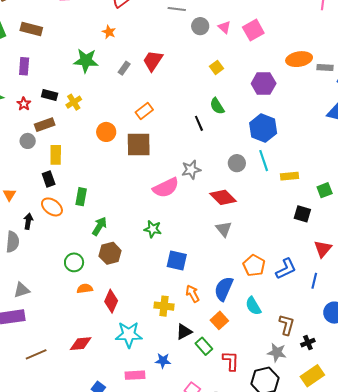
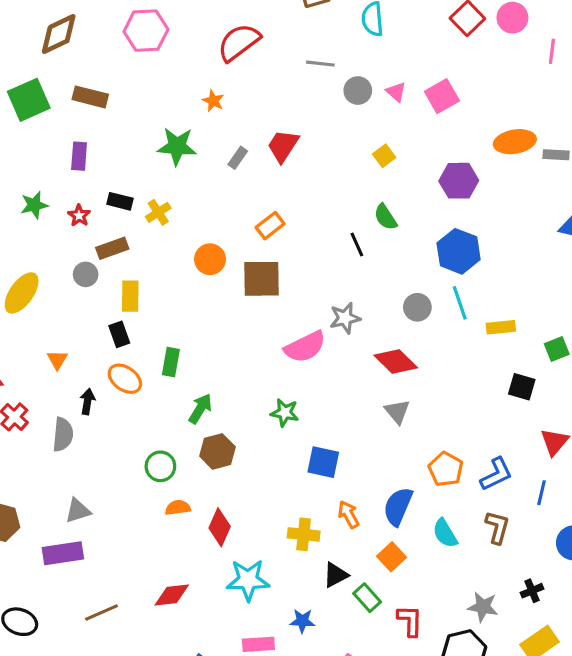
brown L-shape: (287, 325) -> (497, 527), moved

